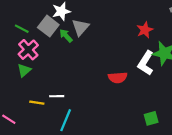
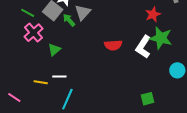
red star: (145, 30) -> (153, 14), moved
green triangle: (24, 70) -> (54, 50), moved
red semicircle: (118, 78) -> (113, 45), moved

